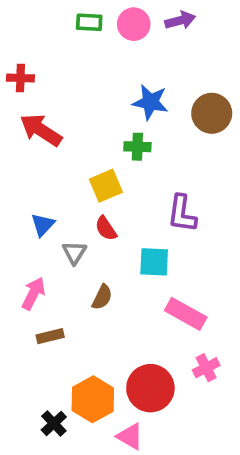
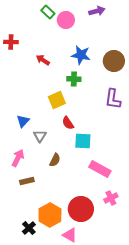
green rectangle: (89, 22) -> (48, 12), turned 40
pink circle: (134, 24) -> (66, 20), moved
red arrow: (41, 130) -> (43, 60), moved, size x0.6
purple L-shape: (182, 214) -> (113, 99), moved
red semicircle: (106, 228) -> (68, 123), moved

